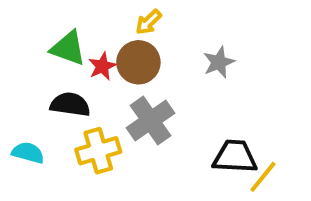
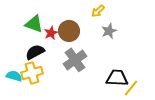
yellow arrow: (148, 22) -> (98, 11), moved
black semicircle: (70, 104) -> (35, 52), turned -36
yellow cross: (98, 151) -> (32, 73), moved

